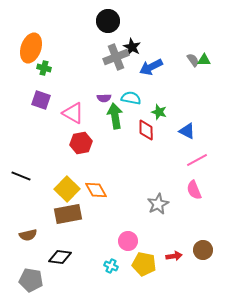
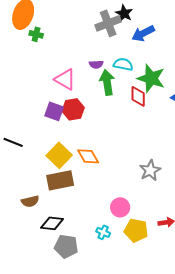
purple square: (41, 100) -> (54, 111), moved
green star: (159, 112) -> (151, 78), size x1.8
brown semicircle: (28, 235) -> (30, 201), moved
gray pentagon: (31, 280) -> (66, 246), moved

